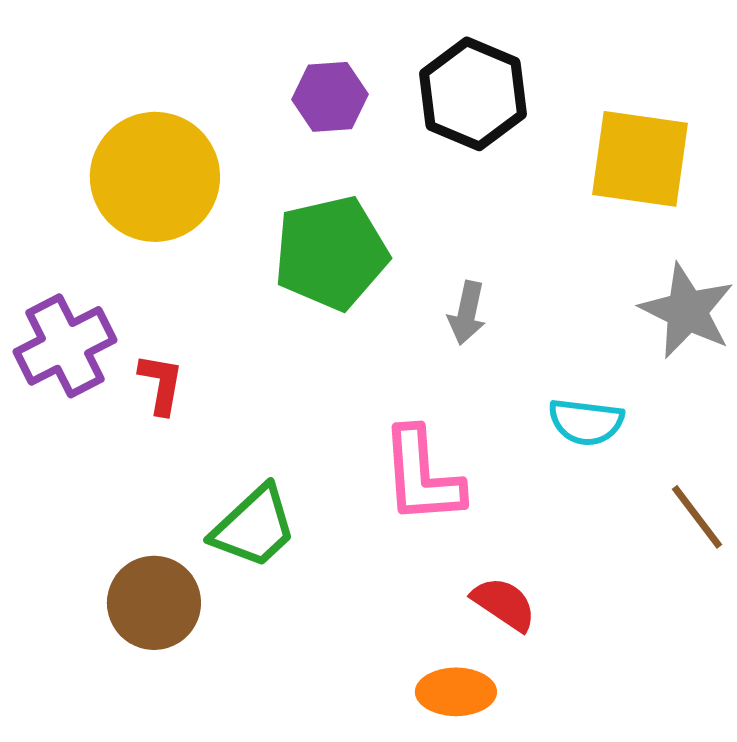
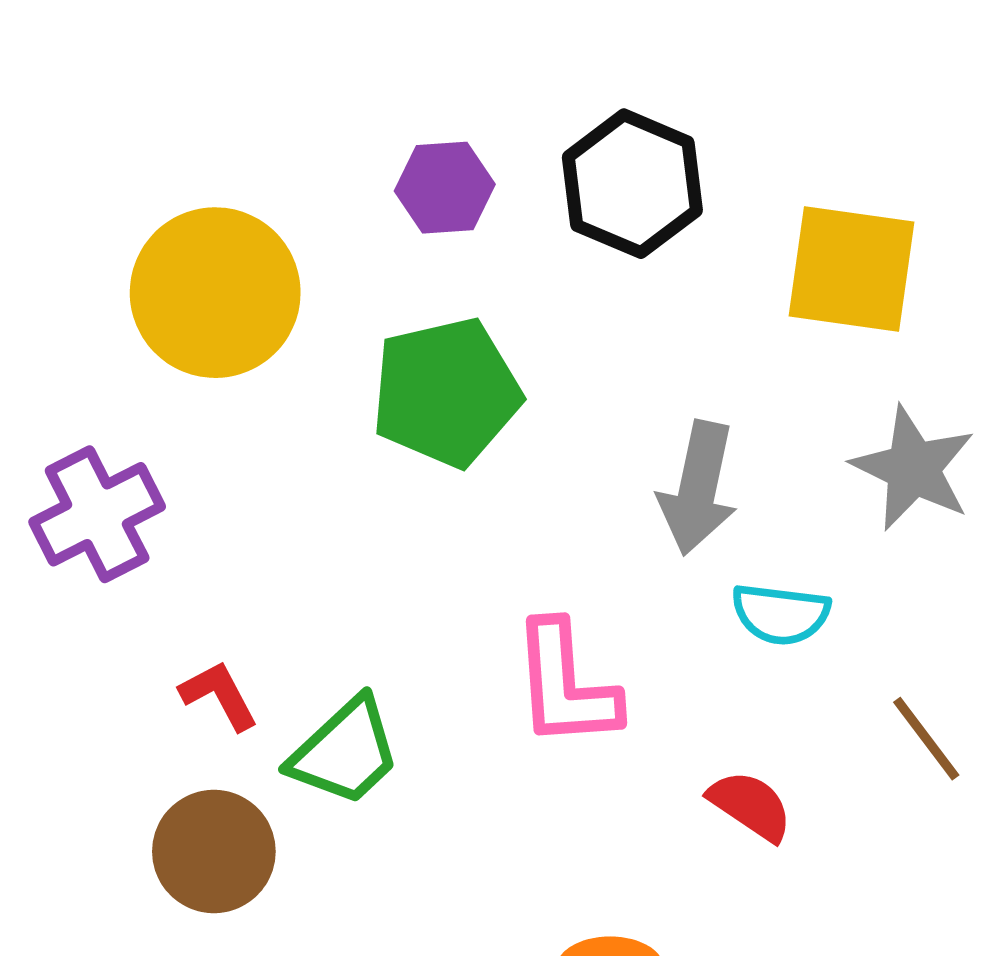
gray arrow: (467, 313) -> (698, 488), moved, size x1.6
red L-shape: (161, 384) -> (219, 695), moved, turned -38
red semicircle: (504, 604) -> (750, 806), moved

